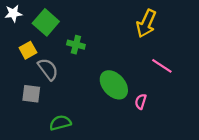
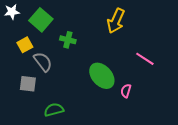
yellow arrow: (146, 23) -> (116, 21), moved

